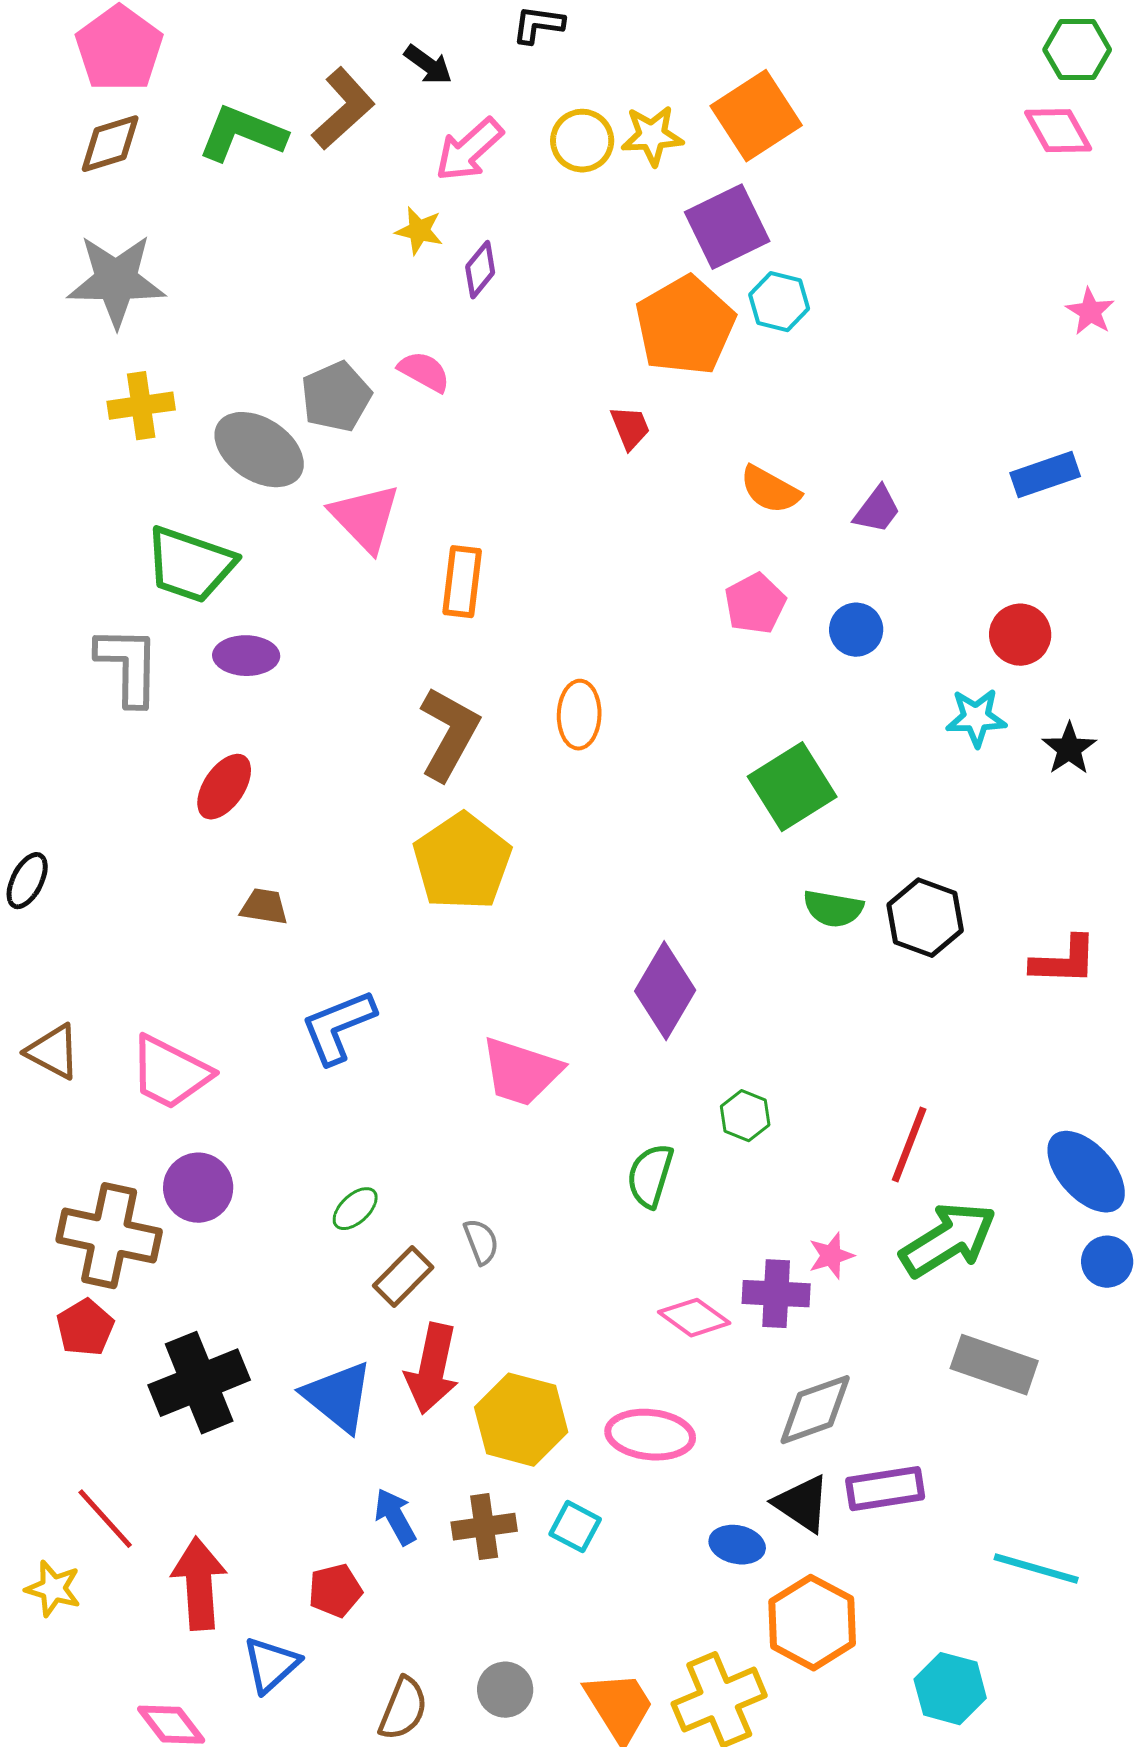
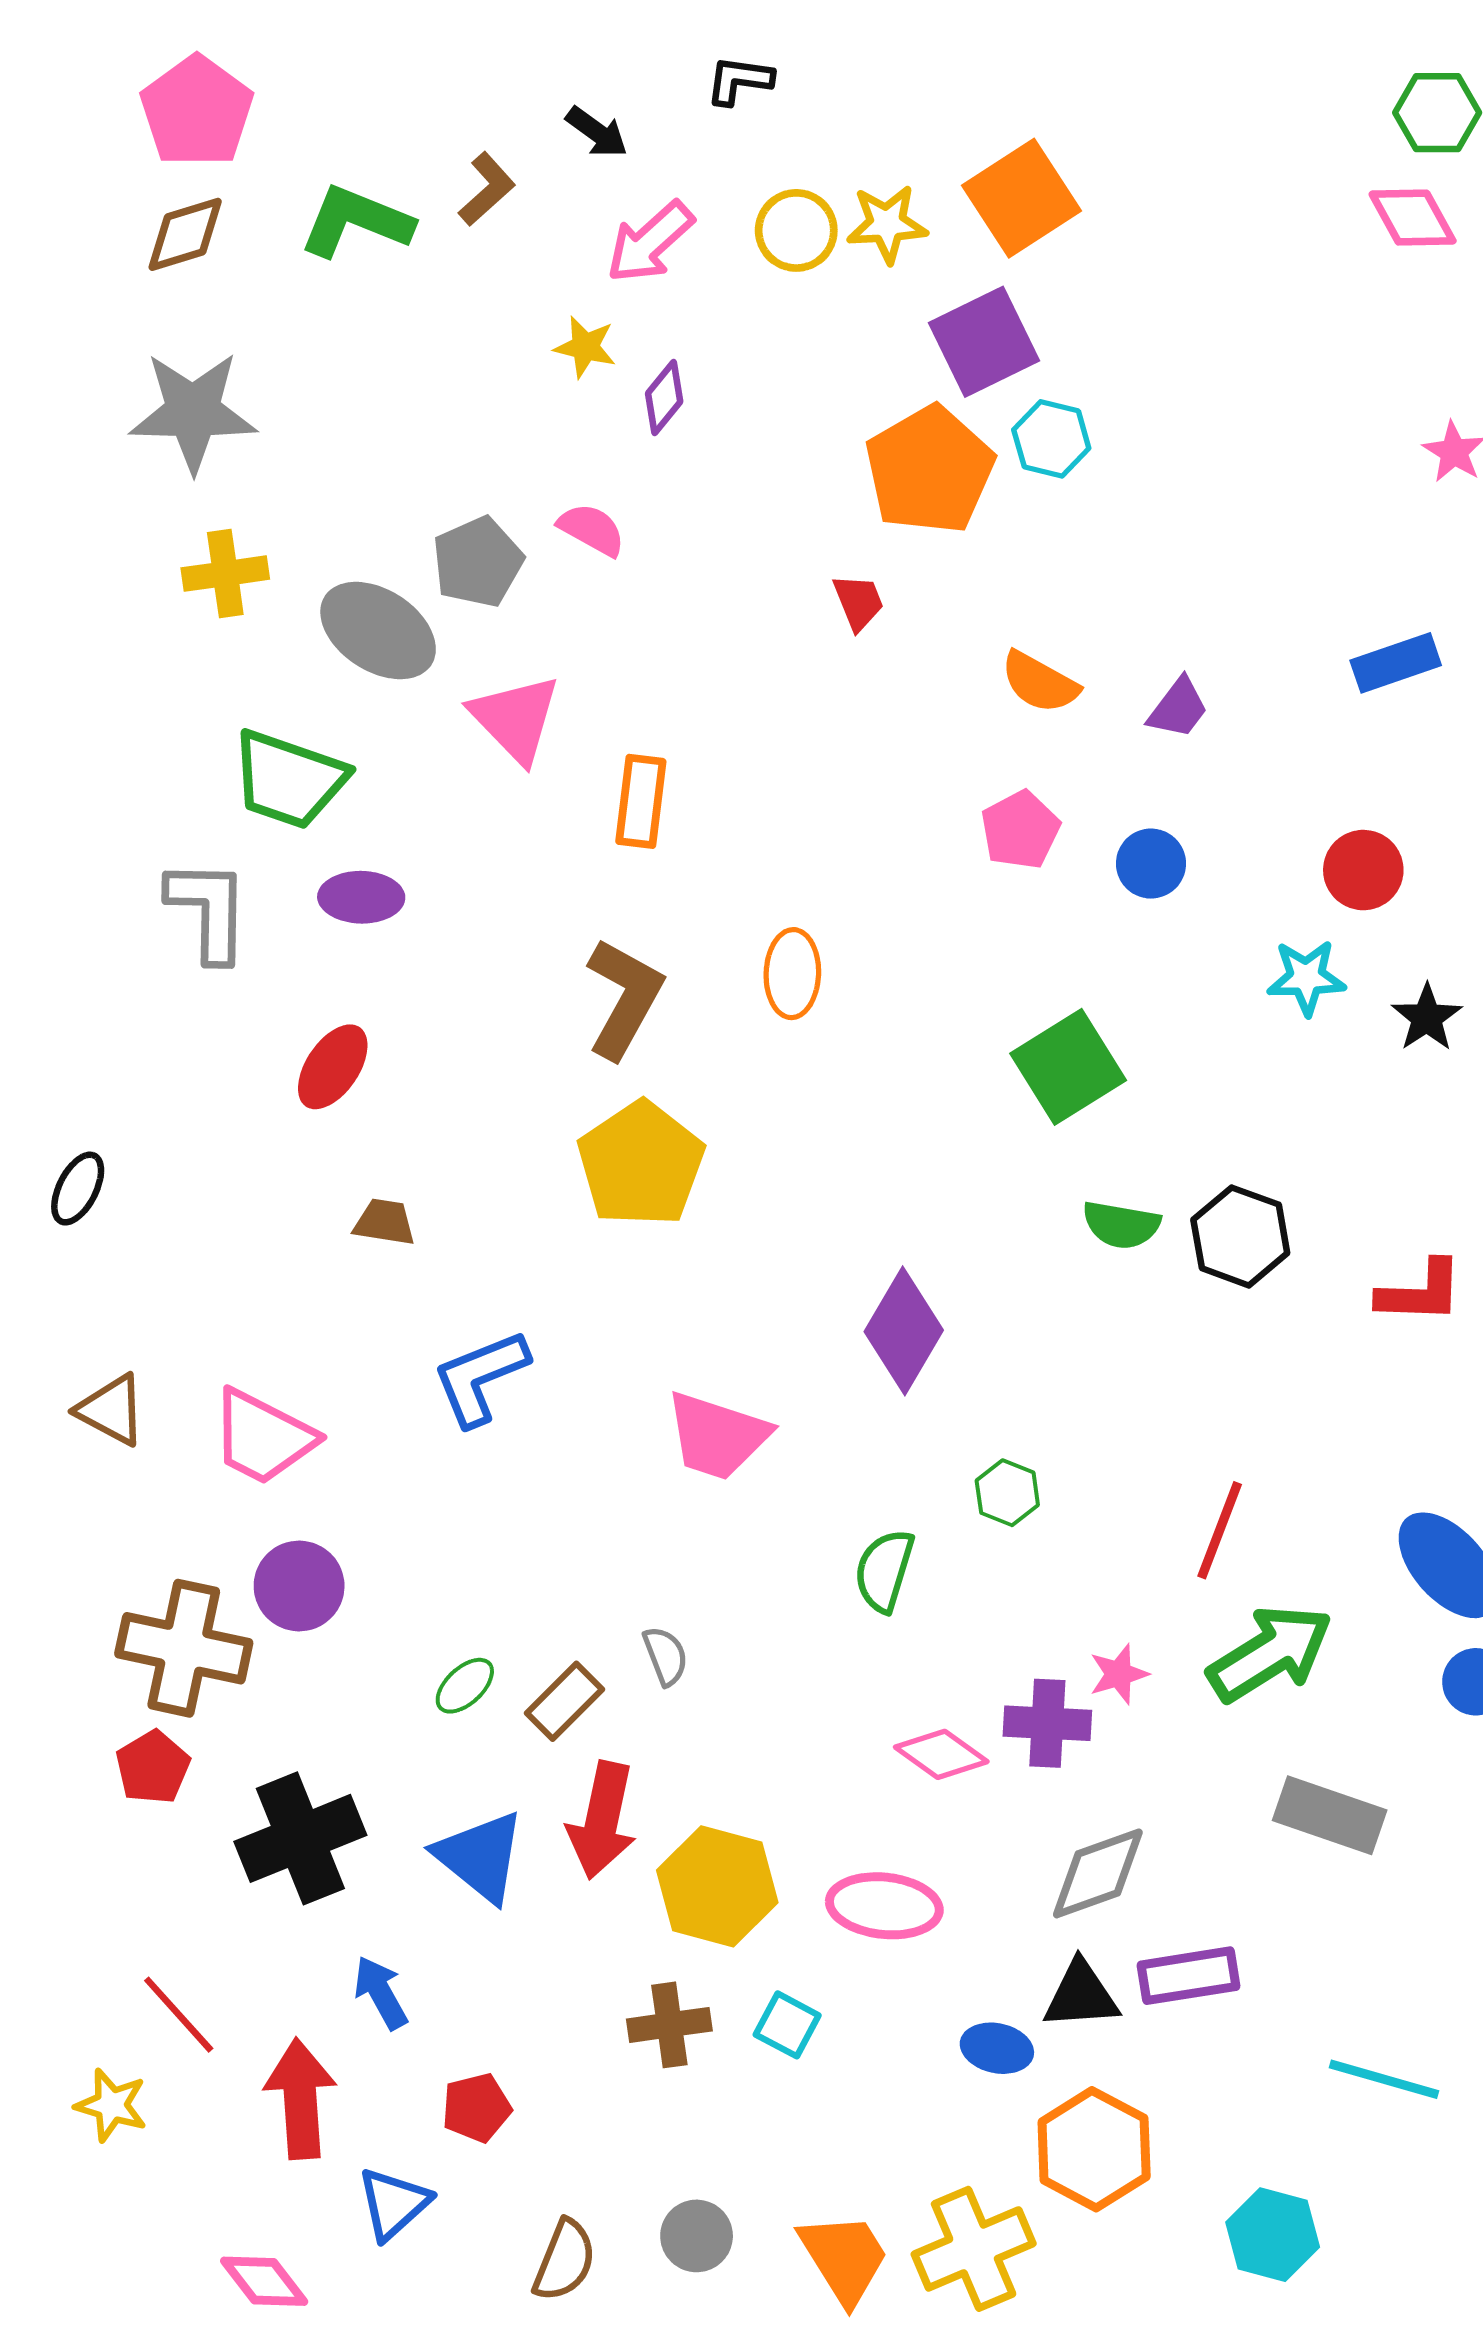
brown L-shape: (343, 109) -> (487, 189), size x0.7
green ellipse: (355, 1209) -> (465, 1686), moved
black triangle: (802, 1504) -> (1081, 1995), turned -38
blue arrow: (395, 1517) -> (381, 1993), moved

